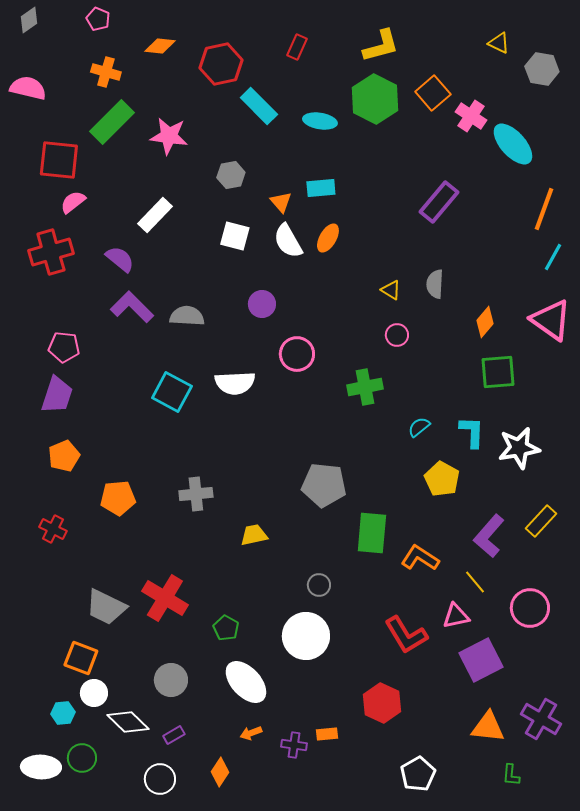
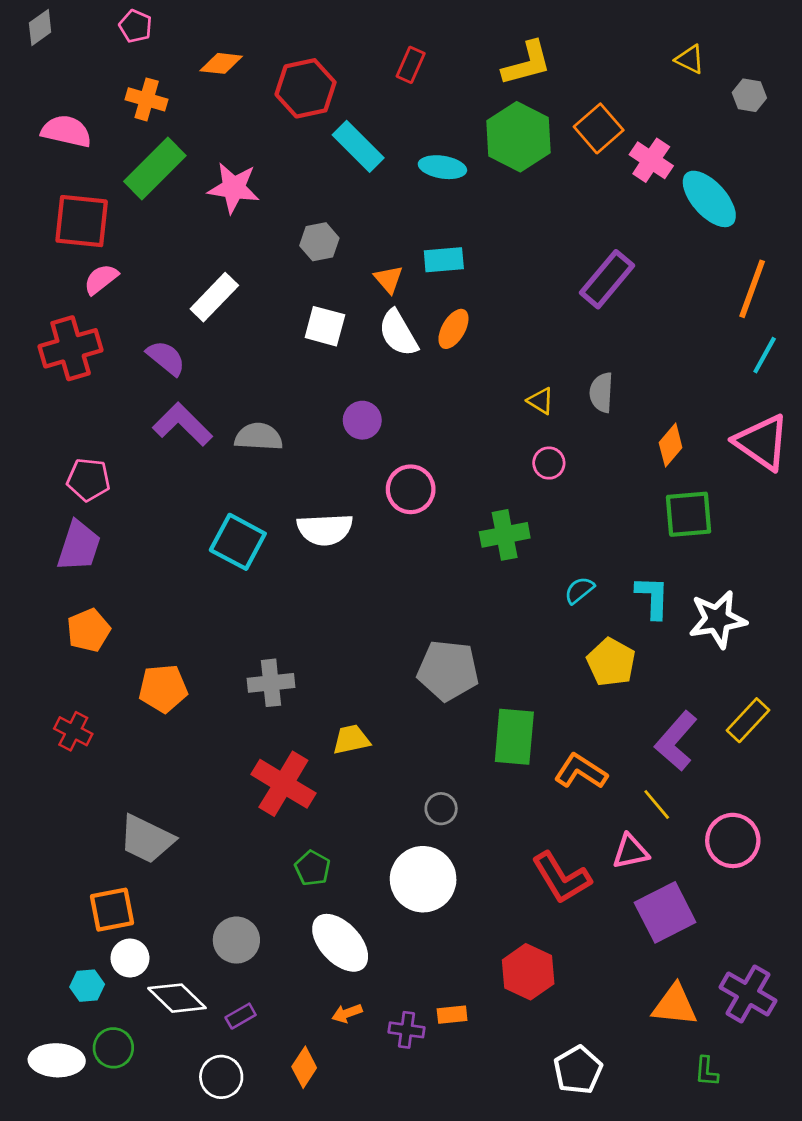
gray hexagon: (542, 69) -> (749, 95), size x0.7
pink semicircle: (28, 88) -> (66, 131), moved
red cross: (165, 598) -> (283, 784), moved
orange square: (81, 658) -> (112, 910), turned -32

